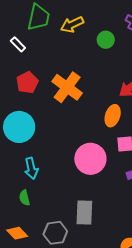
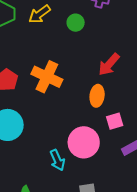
cyan arrow: (31, 168) -> (57, 160), moved

